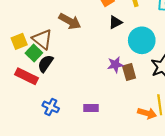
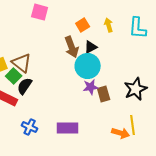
brown arrow: (70, 21) -> (72, 47), moved, turned 40
cyan circle: (142, 40) -> (88, 66), moved
purple rectangle: (91, 108) -> (68, 128), size x1.5

